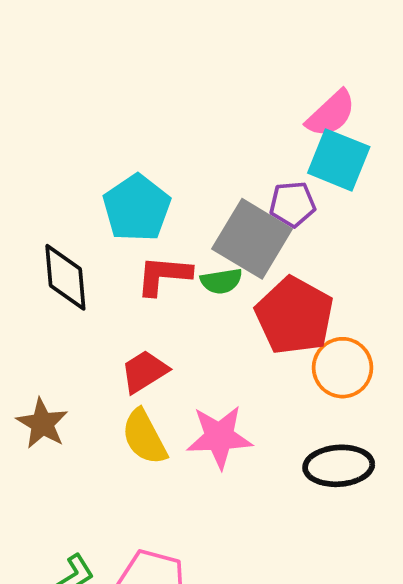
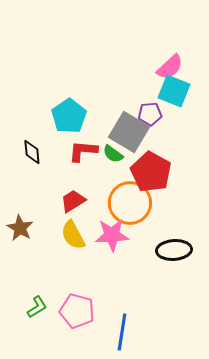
black diamond: (65, 277) -> (32, 152), size x0.7
green semicircle: (221, 281) -> (113, 154), turned 45
orange circle: (343, 368) -> (130, 203), moved, size x1.4

